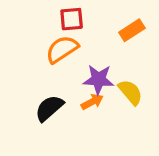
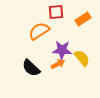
red square: (72, 19) -> (56, 12), moved
black semicircle: (49, 108) -> (31, 68), turned -96

